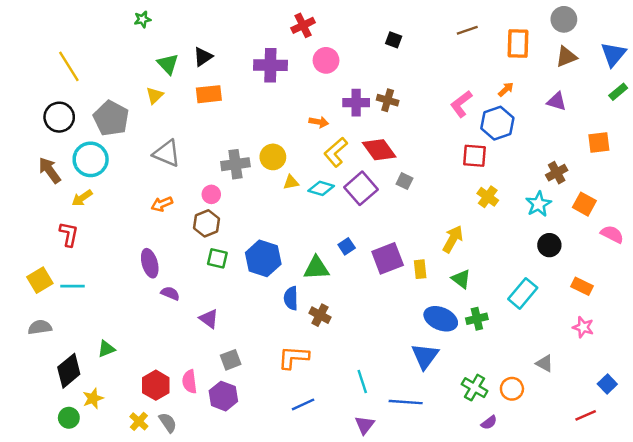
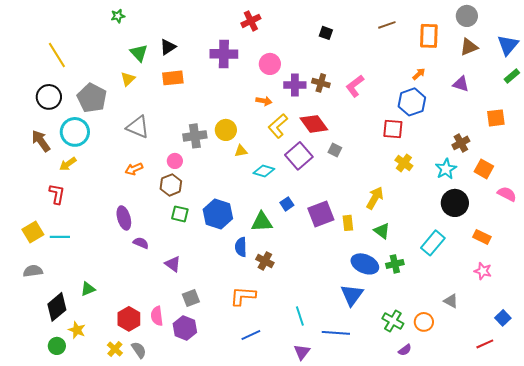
pink circle: (326, 60) -> (270, 64), moved
pink L-shape: (461, 104) -> (355, 86), moved
cyan diamond: (321, 188) -> (264, 171), moved
black circle: (549, 245) -> (455, 203), size x1.4
yellow star: (93, 398) -> (77, 330), turned -30

